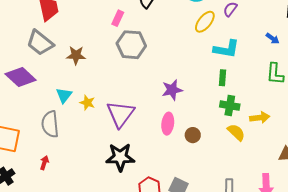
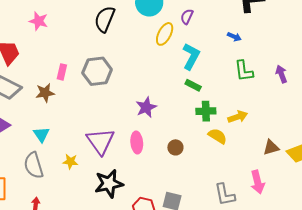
pink rectangle: (118, 18) -> (62, 72), moved
cyan L-shape: (226, 49) -> (191, 56), turned -60
green rectangle: (222, 78) -> (193, 85), turned -56
yellow star: (87, 103) -> (70, 162), moved
pink ellipse: (168, 124) -> (137, 142), moved

